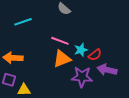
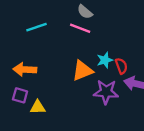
pink line: (60, 41) -> (80, 28), moved
red semicircle: (95, 55) -> (121, 66), turned -72

